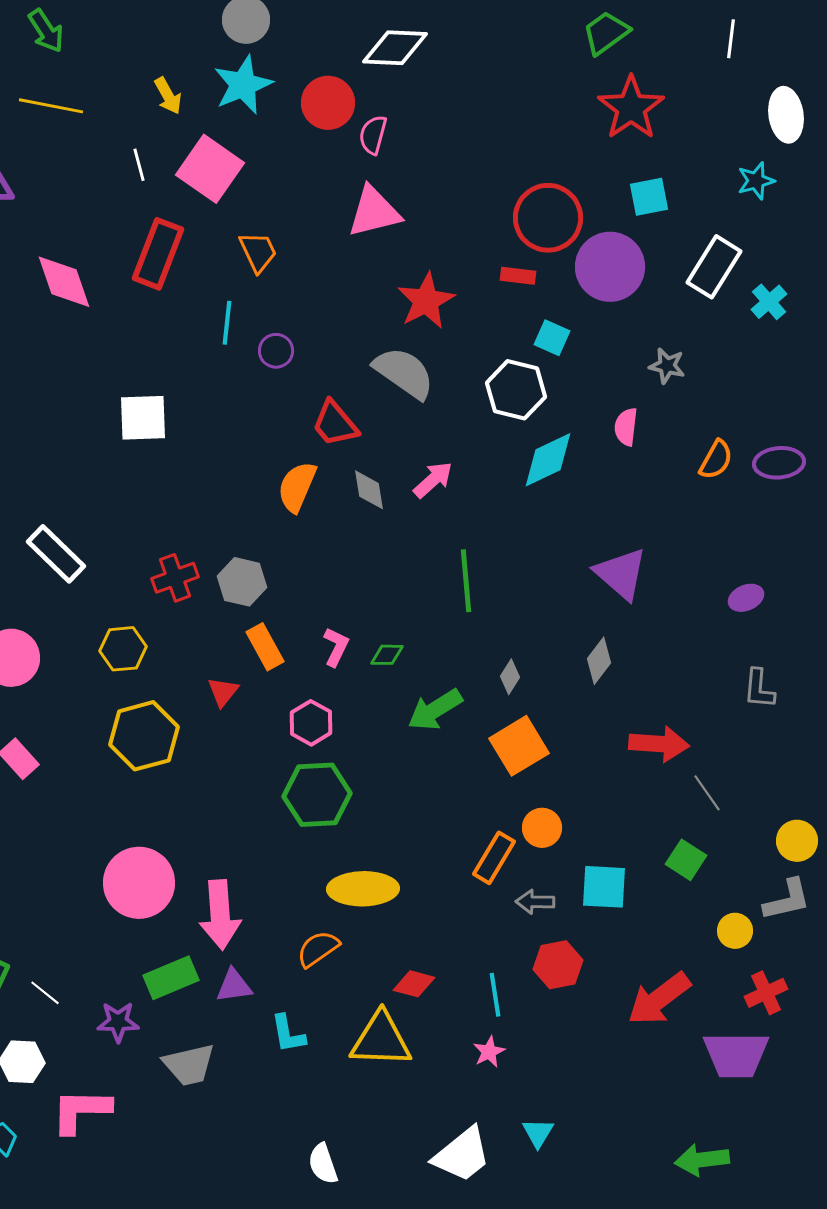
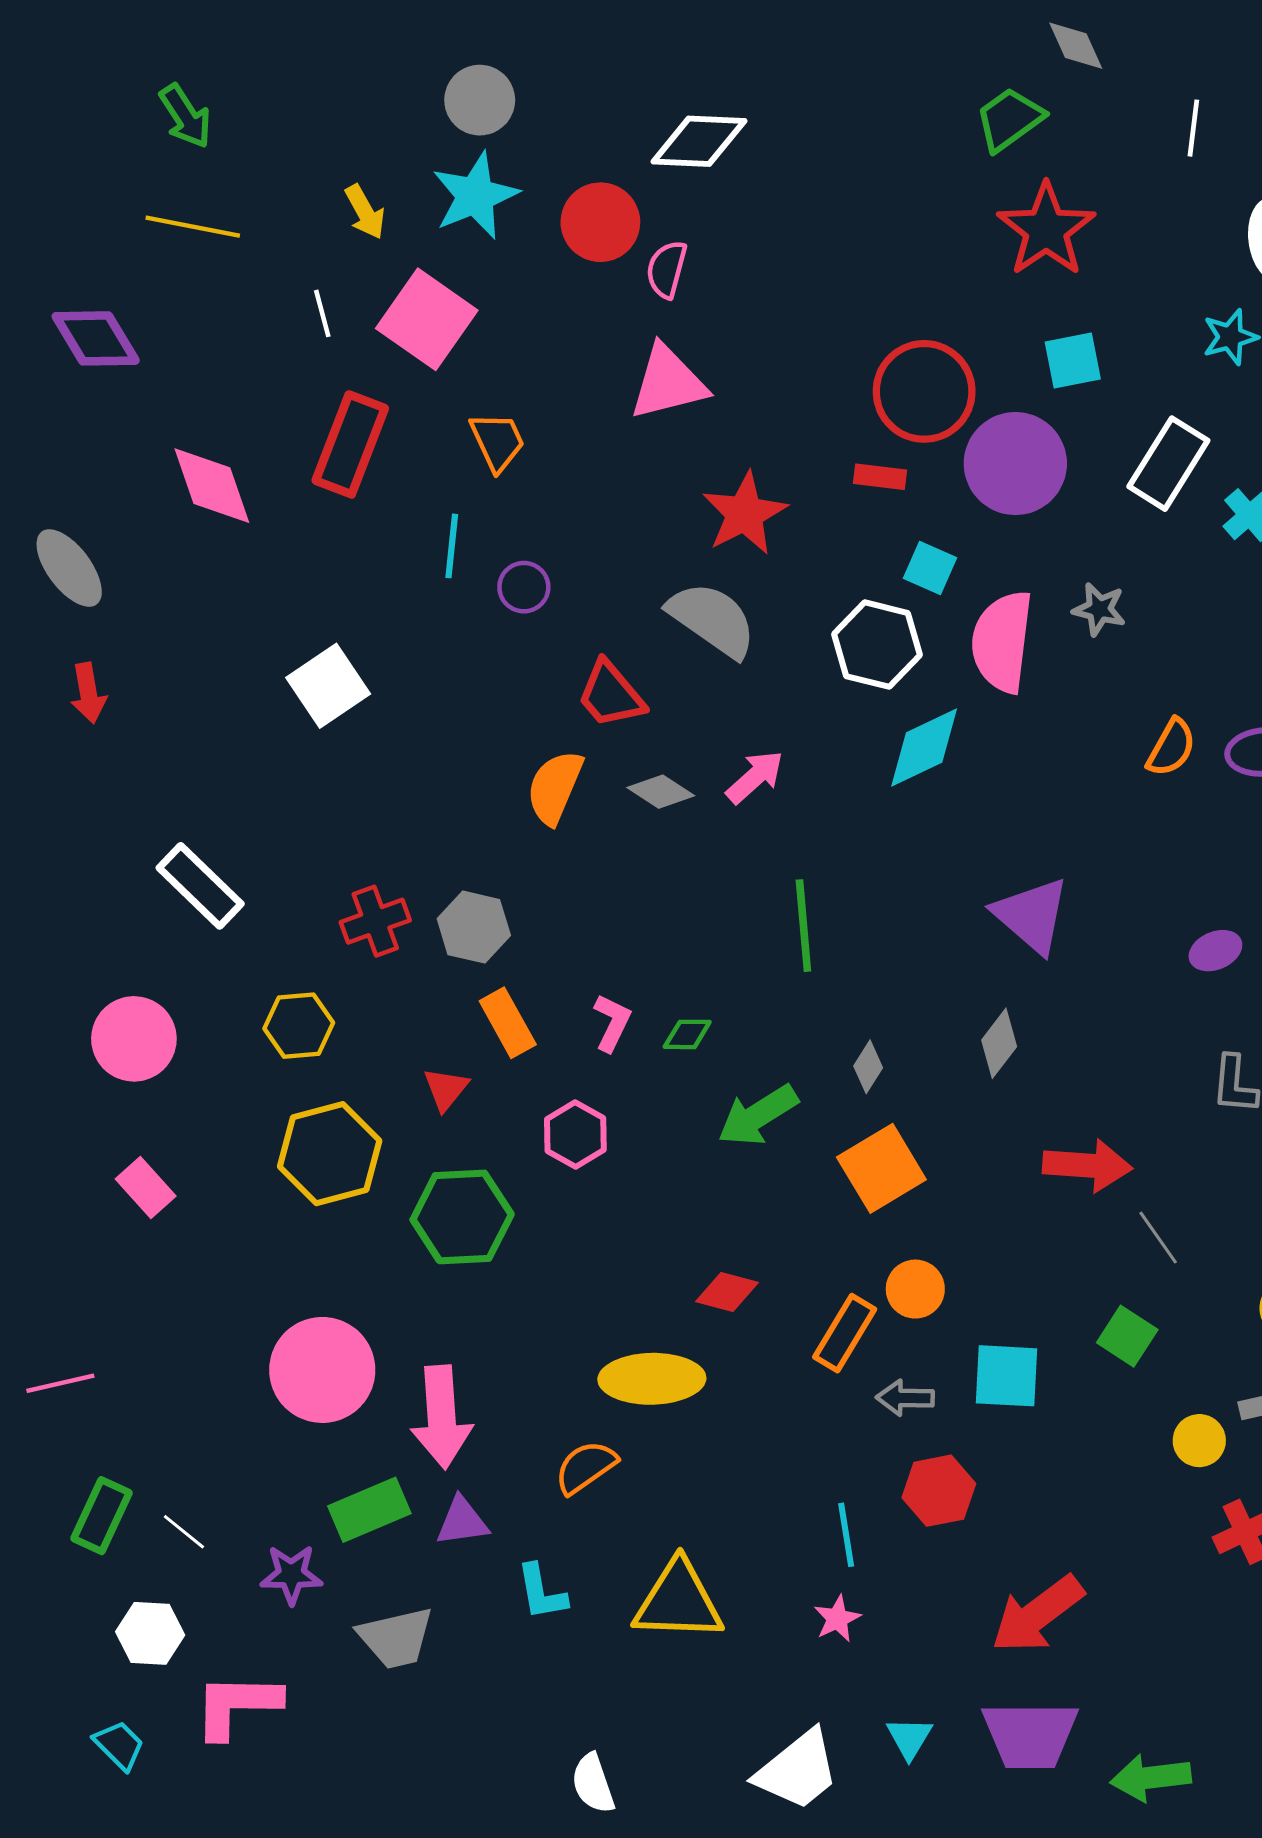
white square: (143, 418) -> (328, 686), turned -32
pink semicircle: (626, 427) -> (1002, 642), moved, size x1.8
gray diamond: (369, 490) -> (661, 792), turned -48
green hexagon: (317, 795) -> (462, 1217), moved
red diamond: (414, 984) -> (727, 1292), moved
red arrow: (659, 999) -> (1037, 1614), moved
purple trapezoid: (736, 1055) -> (1030, 1735), moved

